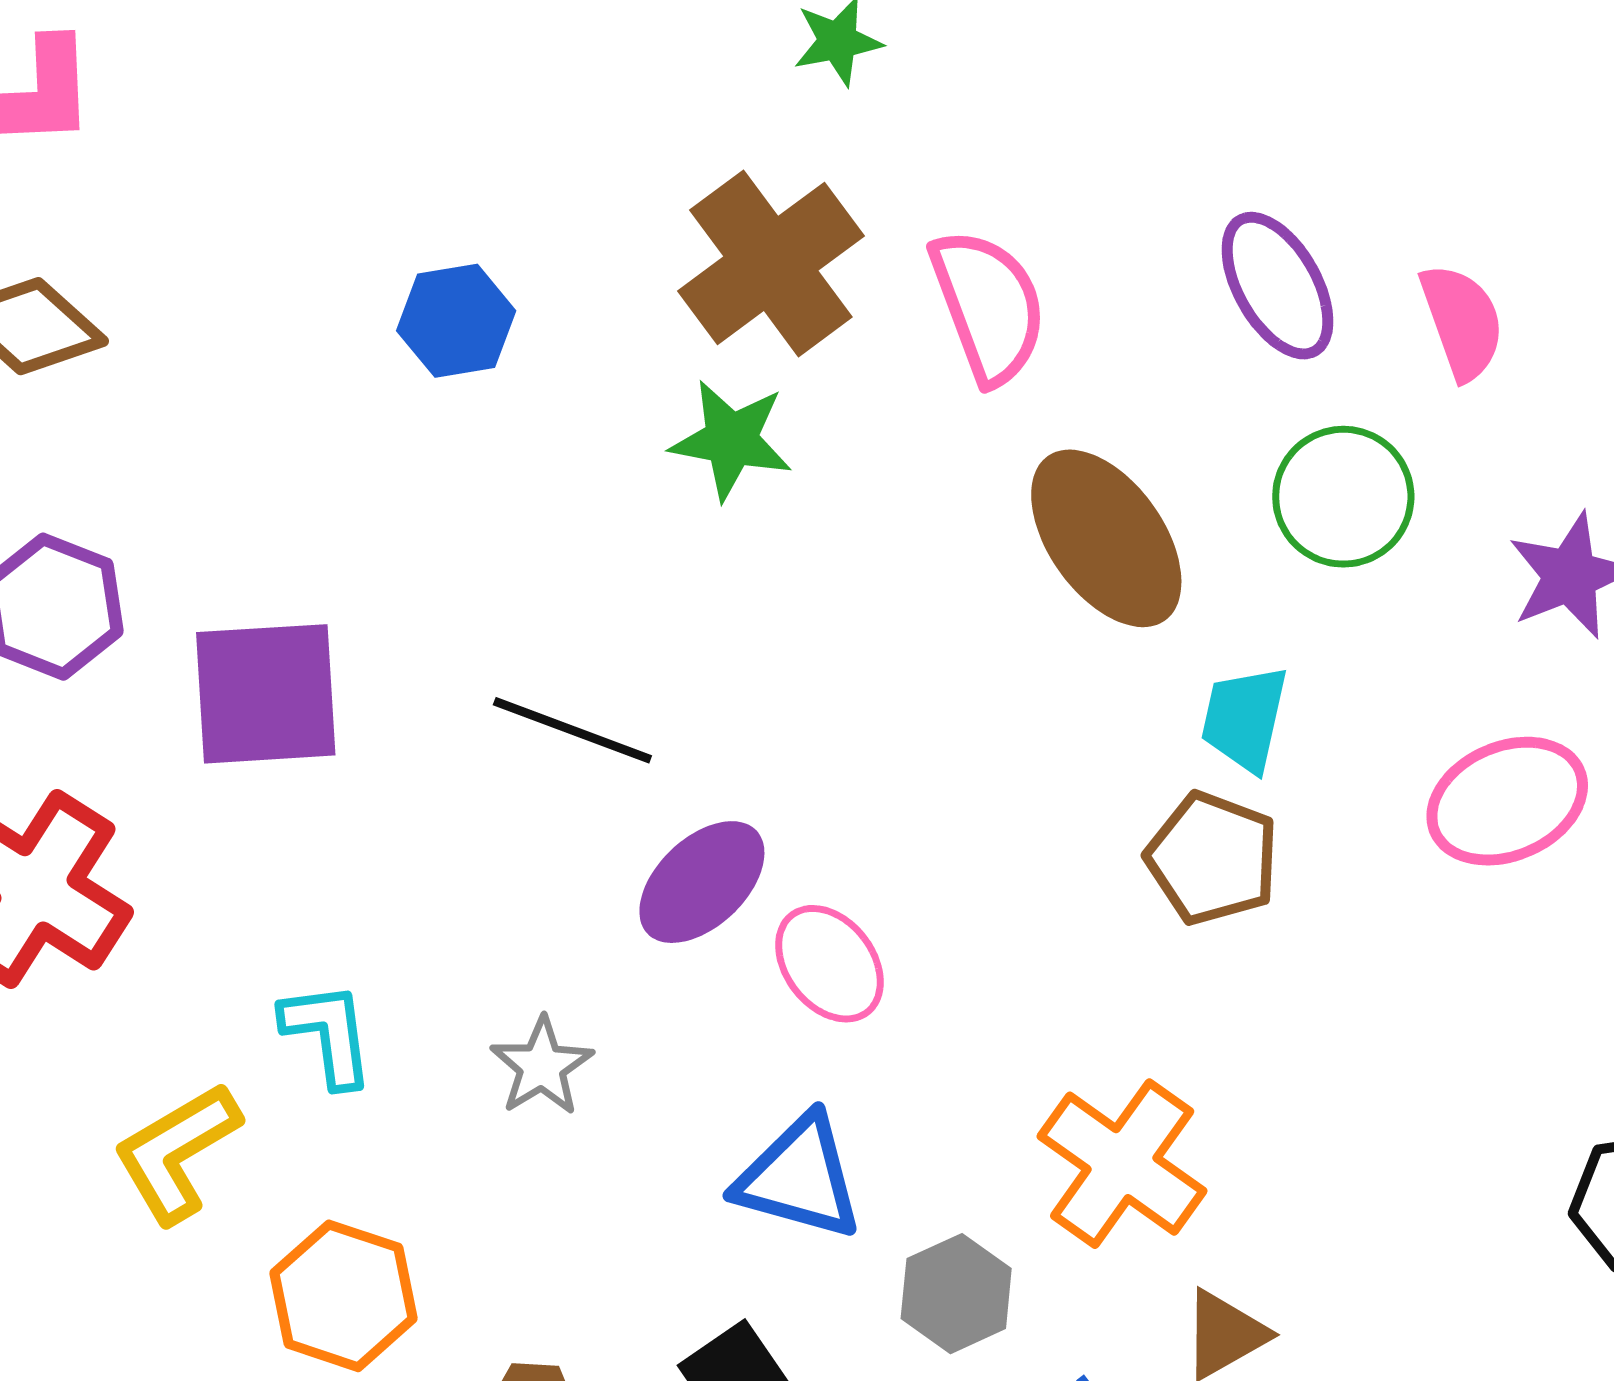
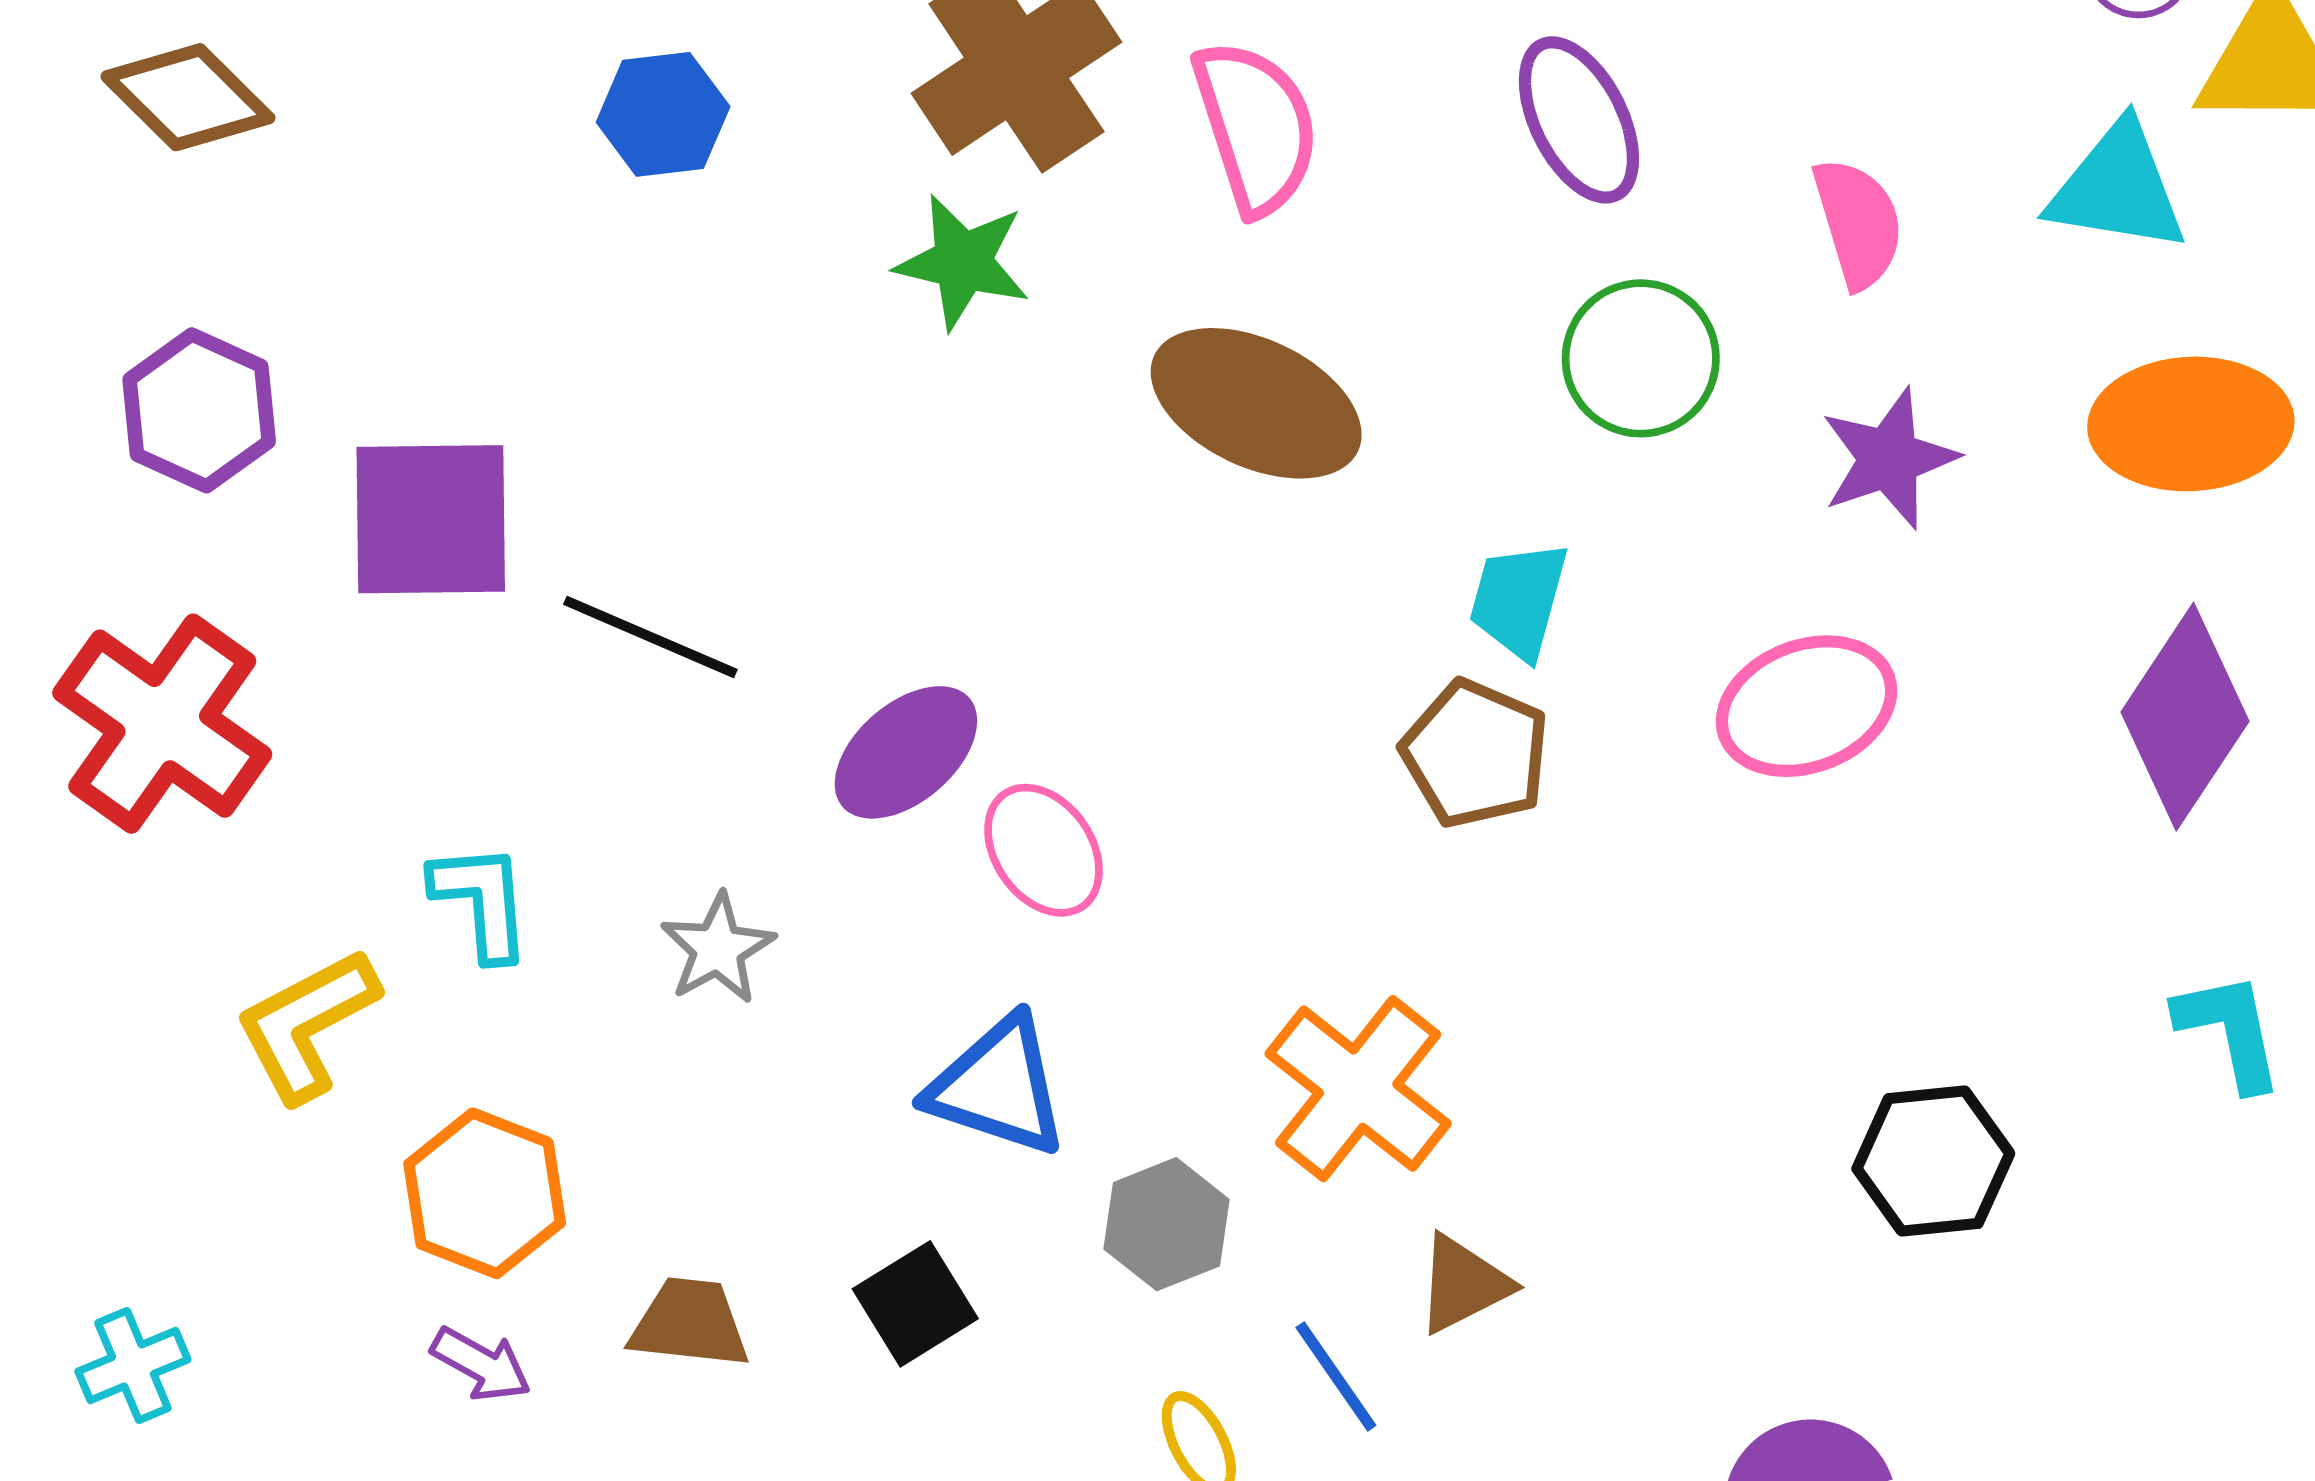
pink semicircle: (1462, 322) -> (1858, 223), moved
brown ellipse: (1106, 538) -> (1256, 403), moved, turned -32
black line: (572, 730) -> (650, 637), moved

